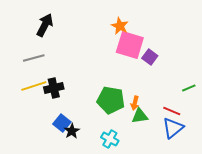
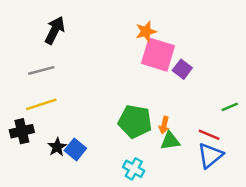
orange star: (120, 26) -> (146, 32), turned 30
black cross: (54, 88) -> (22, 131), moved
black star: (72, 131) -> (57, 147), moved

